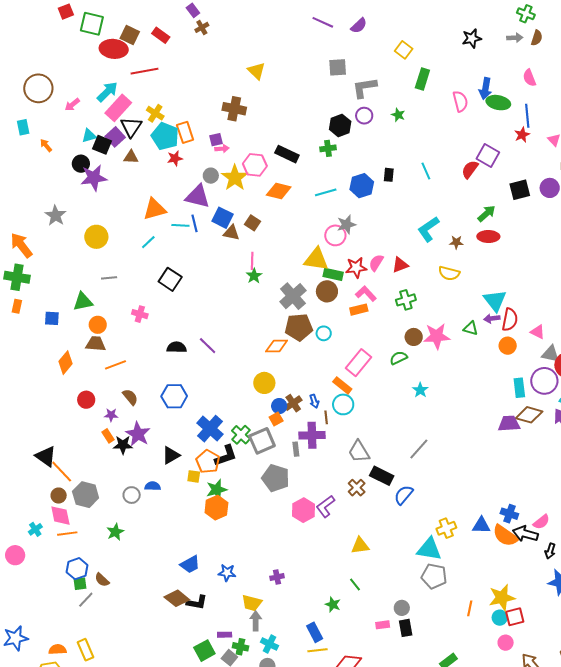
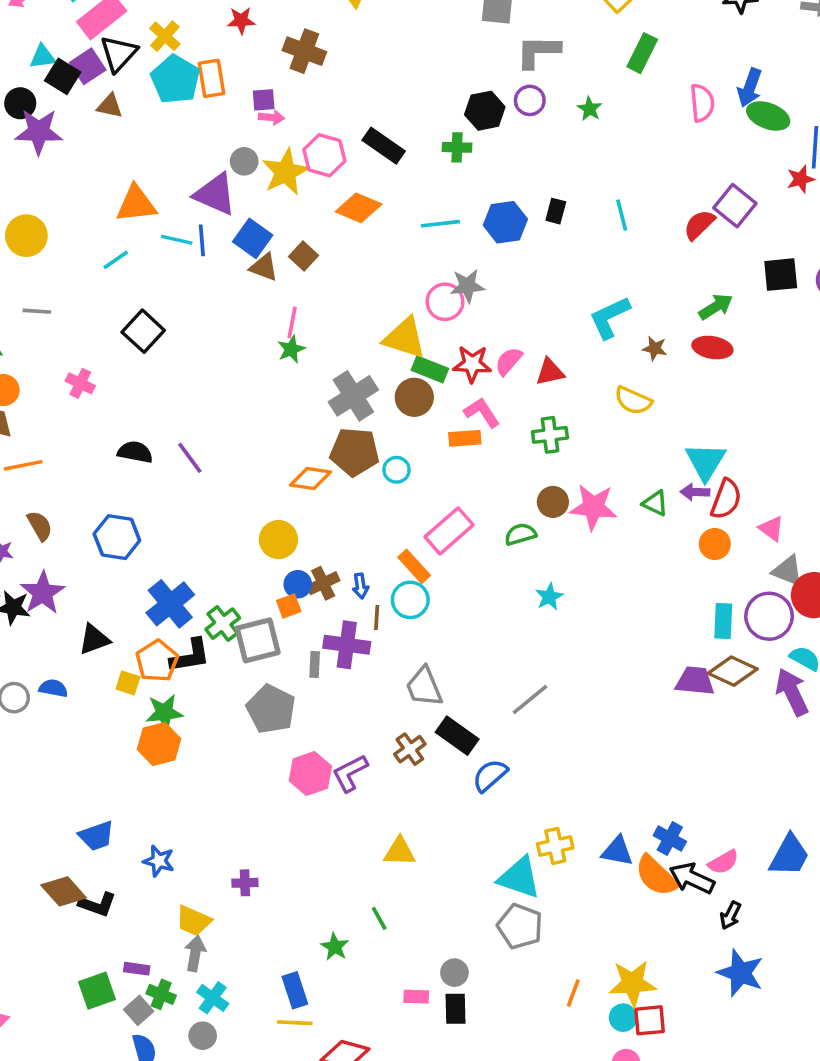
red star: (175, 158) -> (241, 21), moved

